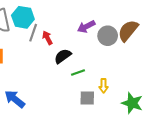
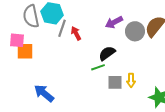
black semicircle: (63, 56) -> (107, 53), moved
green line: (78, 72) -> (98, 67), moved
gray square: (87, 98) -> (115, 82), moved

